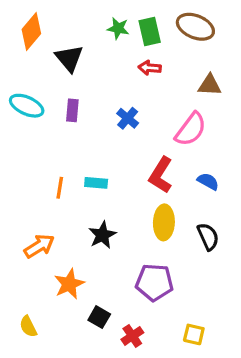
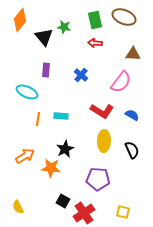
green star: (118, 28) -> (64, 27), moved
cyan ellipse: (27, 106) -> (27, 92), moved
red L-shape: (161, 175) -> (102, 111), turned -90
orange star: (69, 284) -> (51, 168), moved, turned 30
red cross: (132, 336) -> (84, 213), size x1.5

